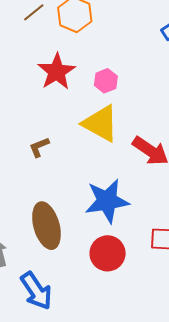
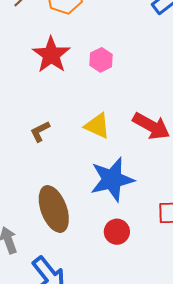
yellow triangle: (101, 123) -> (97, 126), moved, size x0.7
red circle: (108, 253) -> (117, 232), size x0.7

